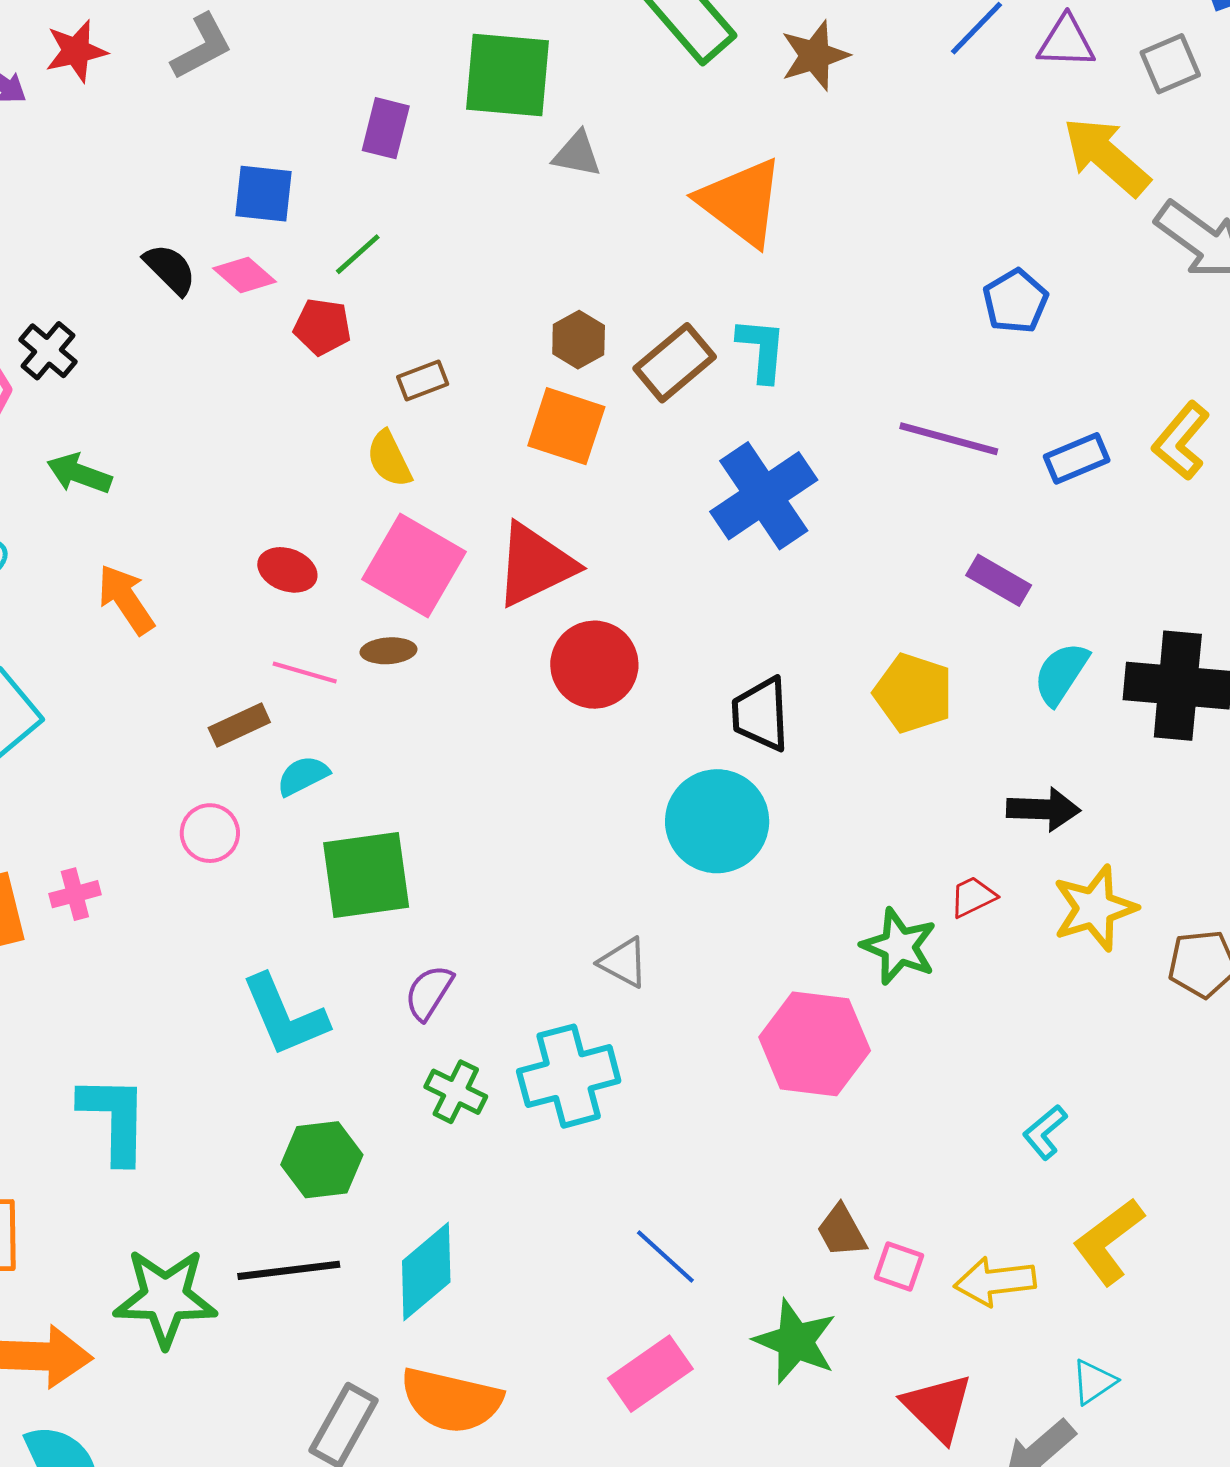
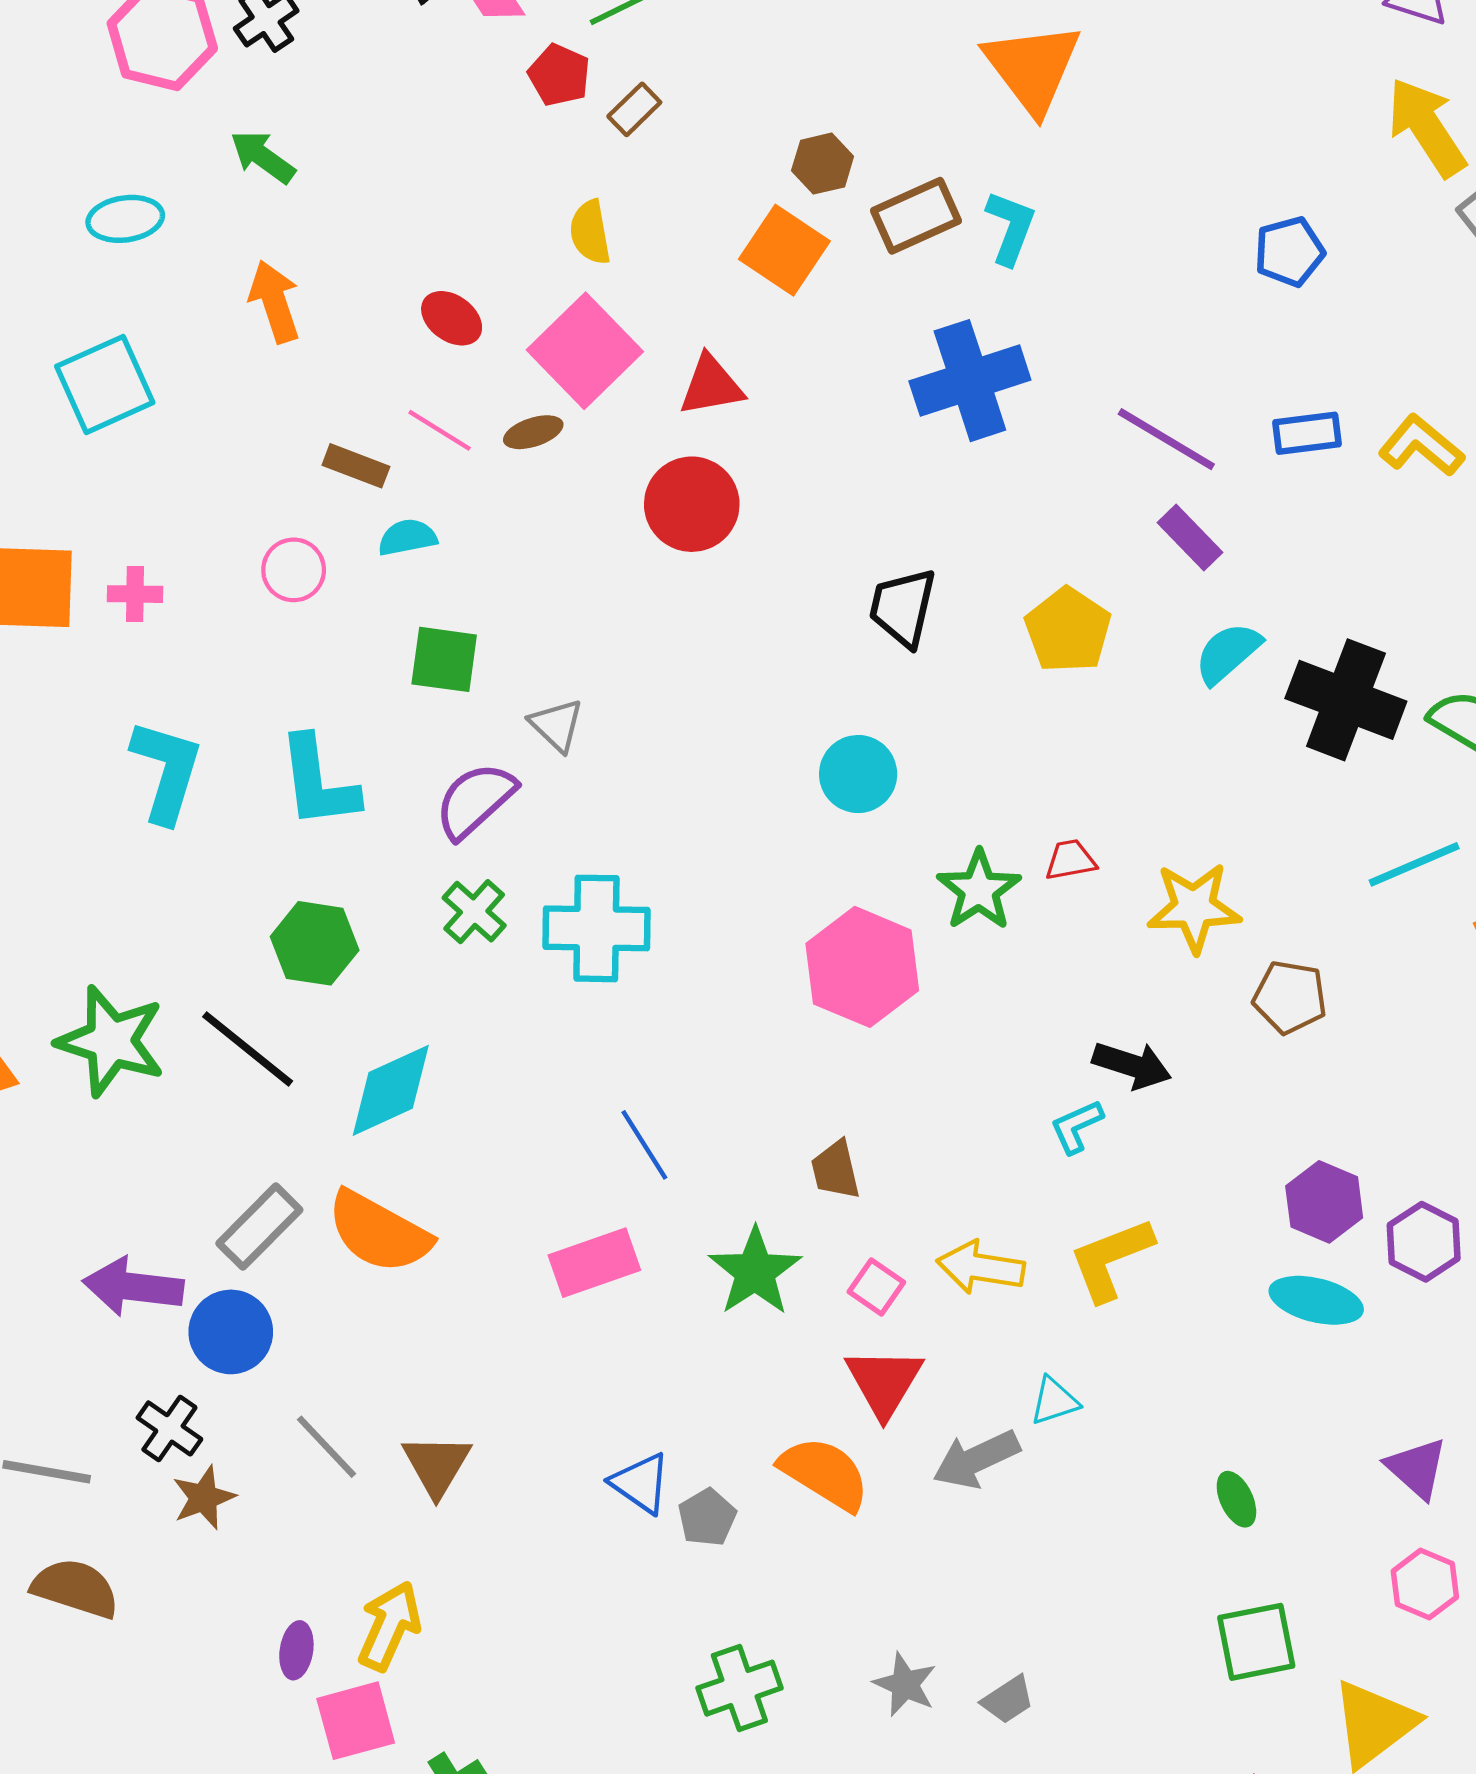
brown rectangle: (423, 381) -> (634, 109), moved, turned -39
purple line: (949, 439) -> (1166, 439), moved
yellow L-shape: (1181, 441) -> (1421, 446), turned 74
red triangle: (535, 565) -> (711, 386), size x0.7
brown ellipse: (389, 651) -> (533, 432), turned -30
red circle: (594, 665) -> (692, 504), moved
brown rectangle: (239, 725) -> (356, 466), turned 30
black arrow: (1044, 809) -> (1132, 1065), moved
cyan circle: (717, 821) -> (858, 774), moved, size x0.7
green square: (366, 875) -> (444, 659), size x0.7
gray triangle: (624, 962) -> (557, 725), moved
purple semicircle: (429, 992) -> (475, 800), size x1.4
cyan L-shape: (114, 1119) -> (167, 771), moved
pink square: (899, 1266) -> (876, 1287), moved
black line: (289, 1270) -> (248, 1049), turned 30

